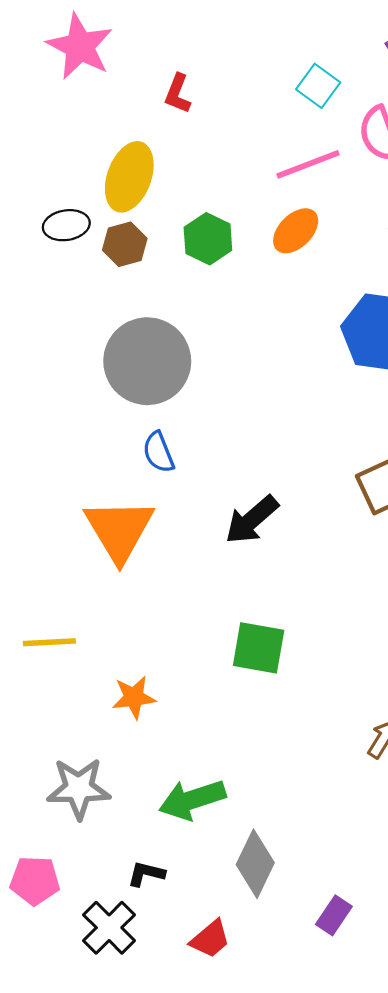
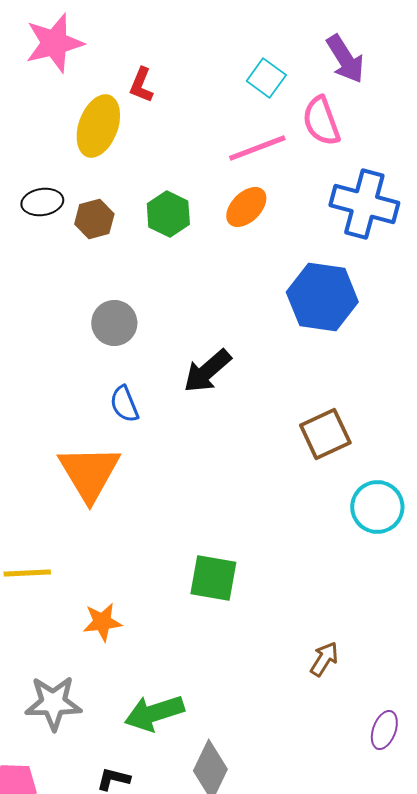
pink star: (80, 46) -> (54, 43), turned 30
yellow ellipse: (129, 177) -> (98, 126), moved
gray circle: (147, 361) -> (114, 323), size x0.6
black arrow: (252, 520) -> (207, 371), moved

